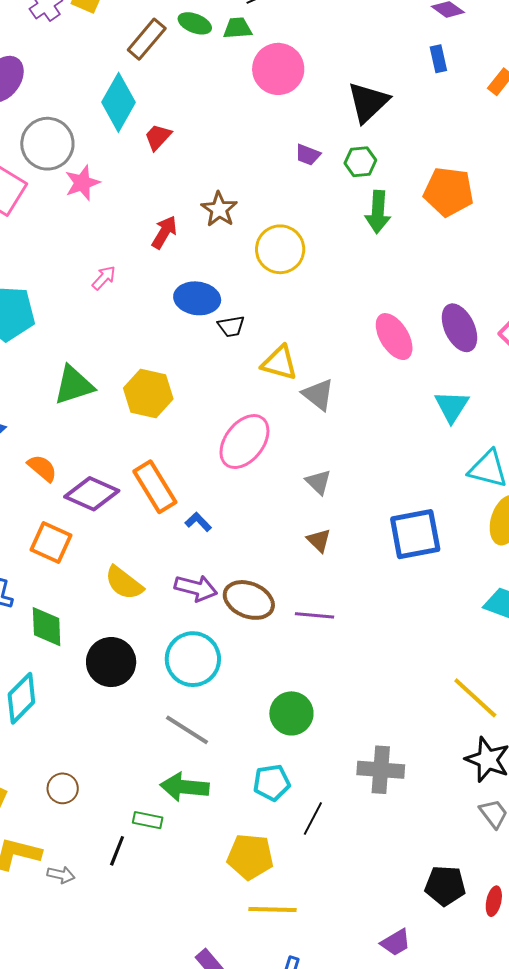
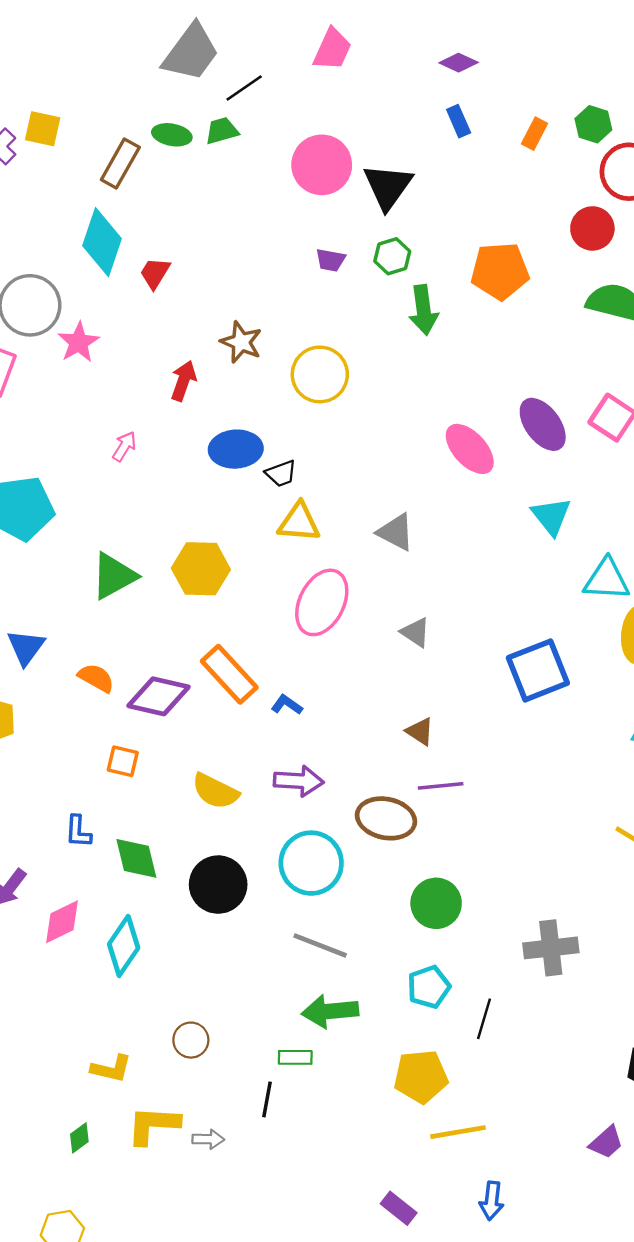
pink circle: (278, 69) -> (322, 165), moved
yellow triangle: (279, 363) -> (299, 522), moved
brown triangle: (319, 540) -> (420, 731), moved
orange square: (51, 543) -> (123, 761), size x0.7
brown ellipse: (249, 600) -> (386, 818), moved

